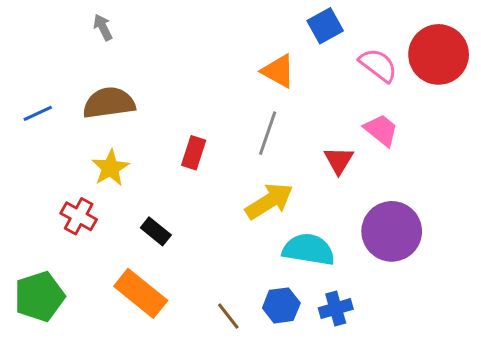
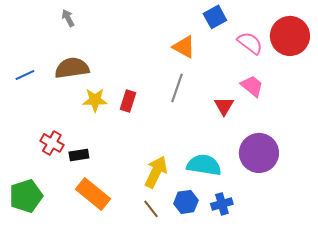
yellow star: (110, 168) -> (95, 100), moved, turned 30
yellow arrow: (269, 201) -> (156, 172), moved, turned -32
black rectangle: (156, 231) -> (79, 155), moved, turned -48

